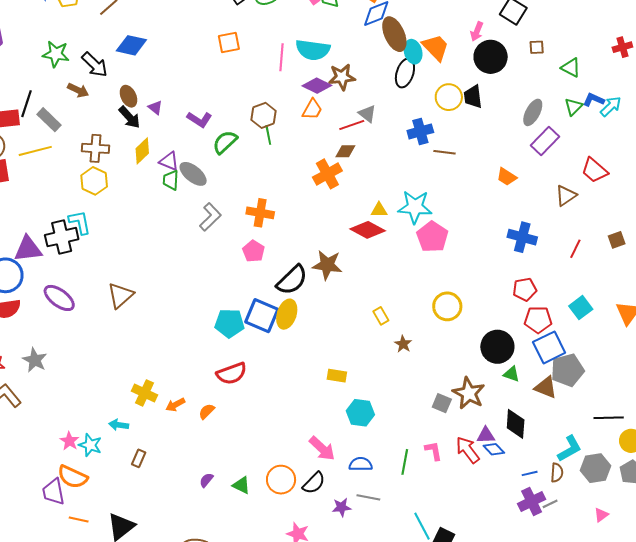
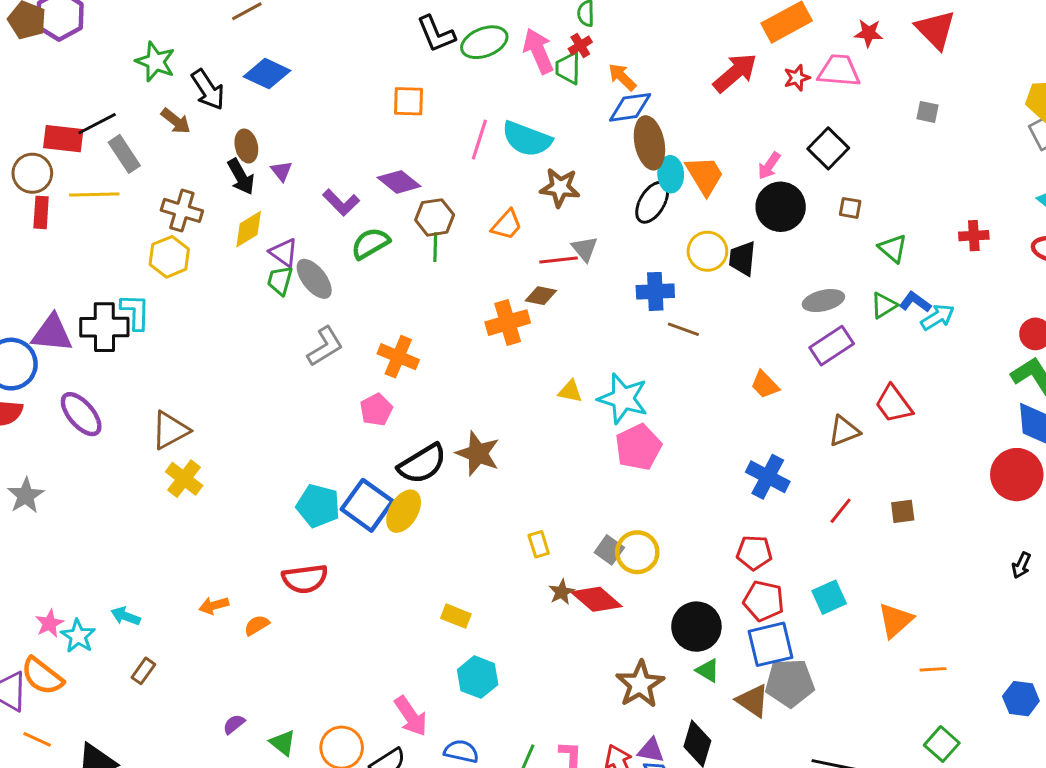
purple diamond: (317, 86) -> (399, 182), moved
black line: (27, 104) -> (97, 124), turned 32
gray ellipse: (533, 112) -> (823, 301), turned 36
red diamond: (368, 230) -> (596, 599), moved
yellow cross: (144, 393) -> (184, 479), moved
gray square: (442, 403) -> (609, 550), moved

